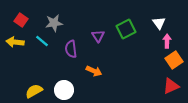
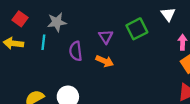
white triangle: (159, 23) -> (168, 14), moved
cyan line: (42, 41) -> (43, 42), turned 56
orange arrow: (94, 71) -> (105, 61), moved

